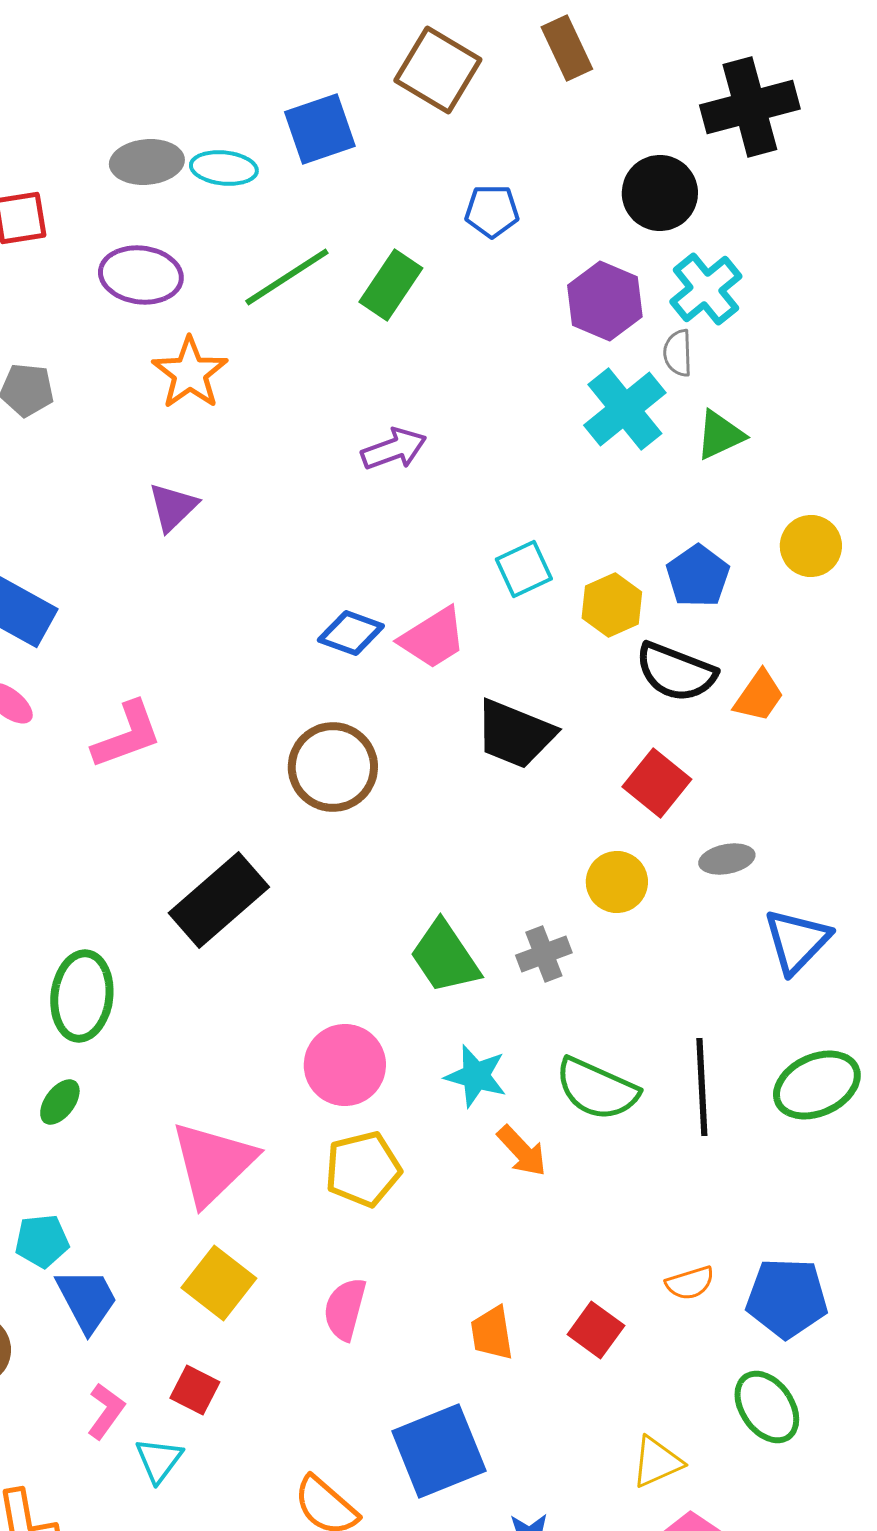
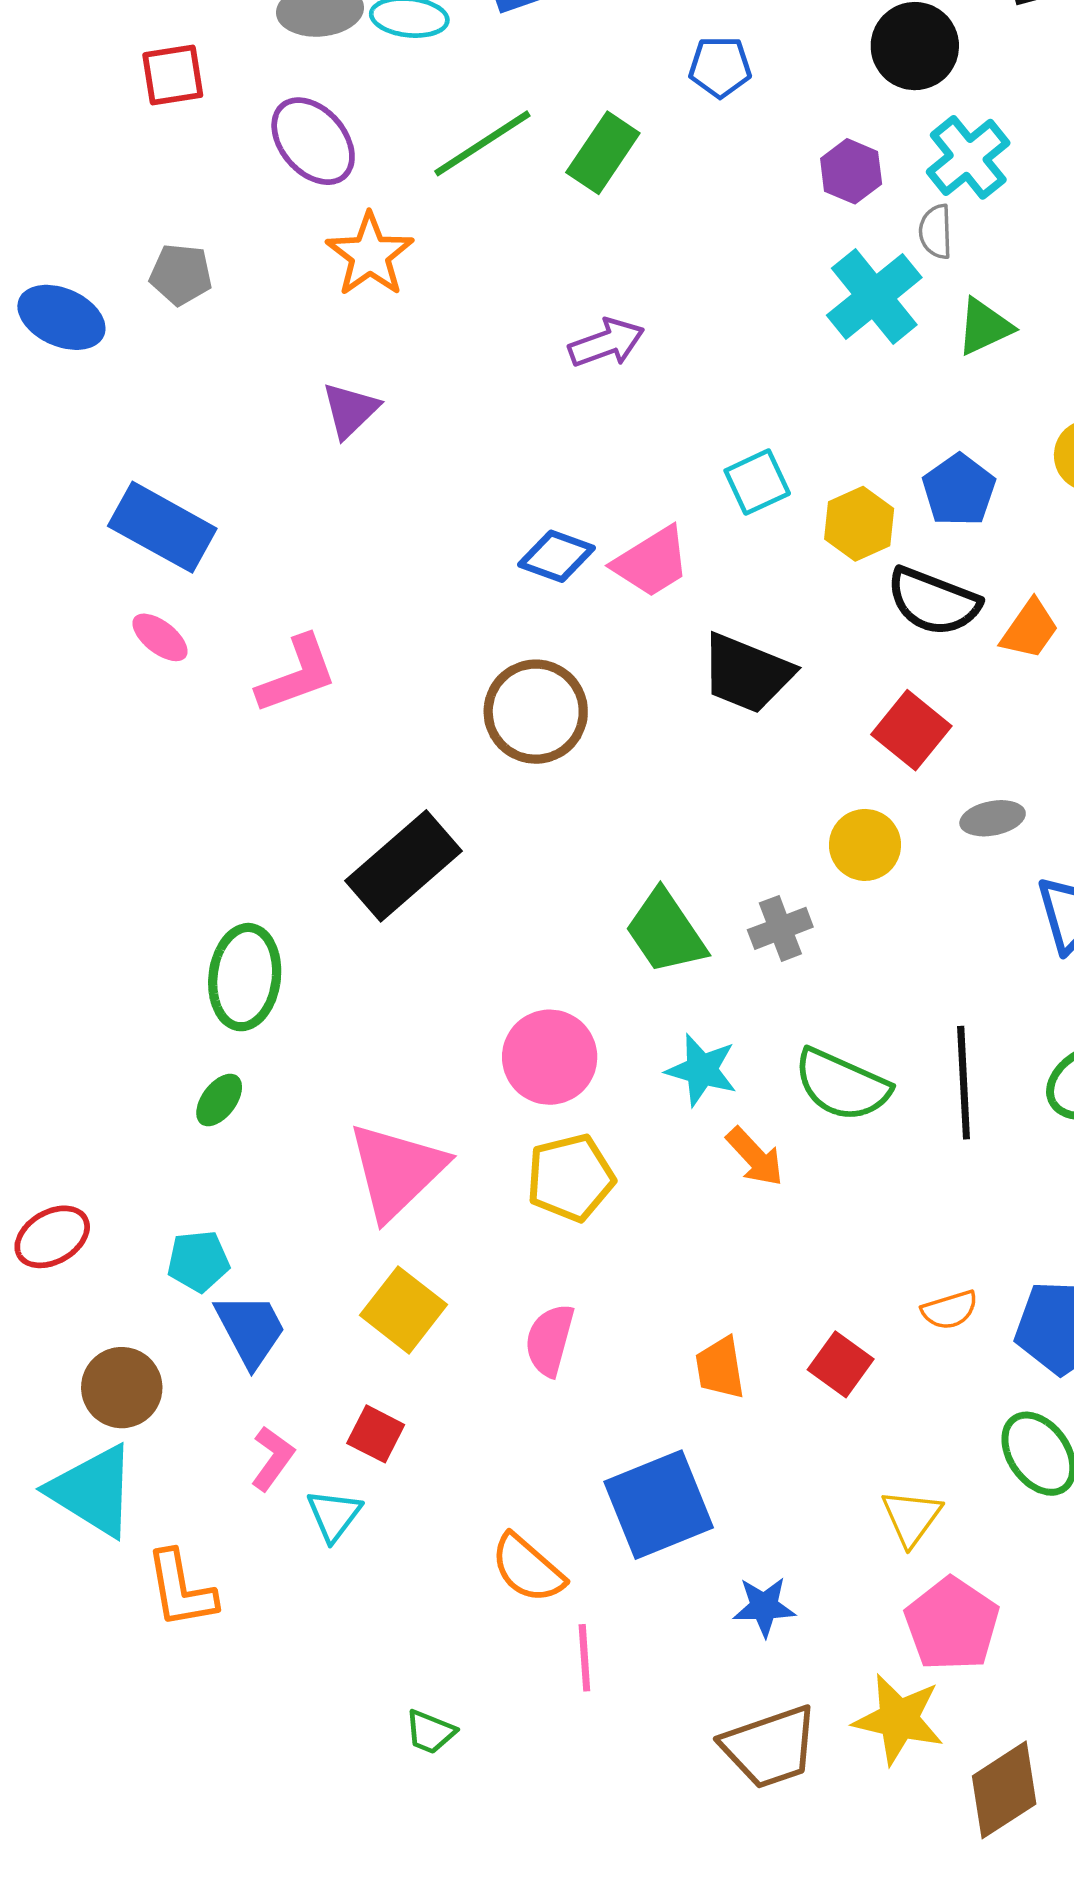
purple ellipse: (141, 275) -> (313, 141), turned 42
purple hexagon: (605, 301) -> (851, 171), size x0.7
yellow triangle: (657, 1462) -> (911, 1517), turned -30

